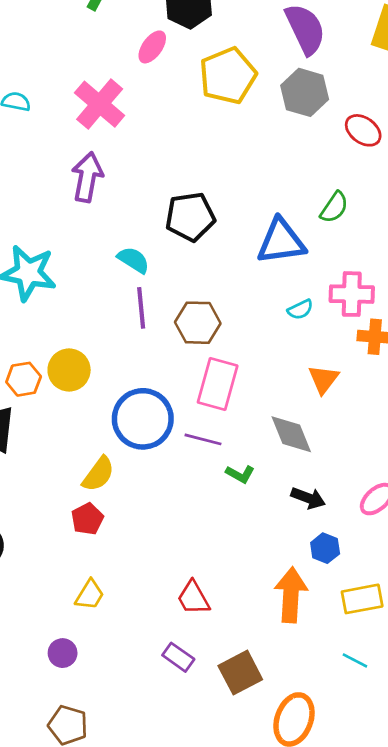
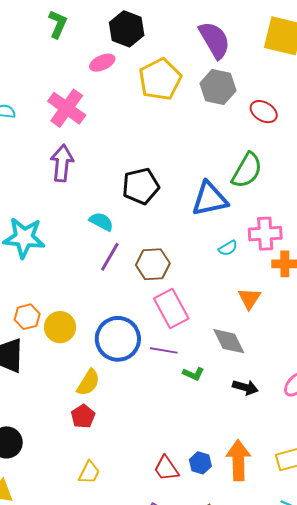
pink ellipse: (152, 47) -> (102, 63), turned 35
green semicircle: (334, 207) -> (247, 170), size x1.5
purple line: (141, 308) -> (110, 257), turned 40
yellow circle: (69, 370) -> (60, 327), moved
pink rectangle: (218, 384) -> (171, 308), turned -39
blue hexagon: (325, 548) -> (200, 463), moved

